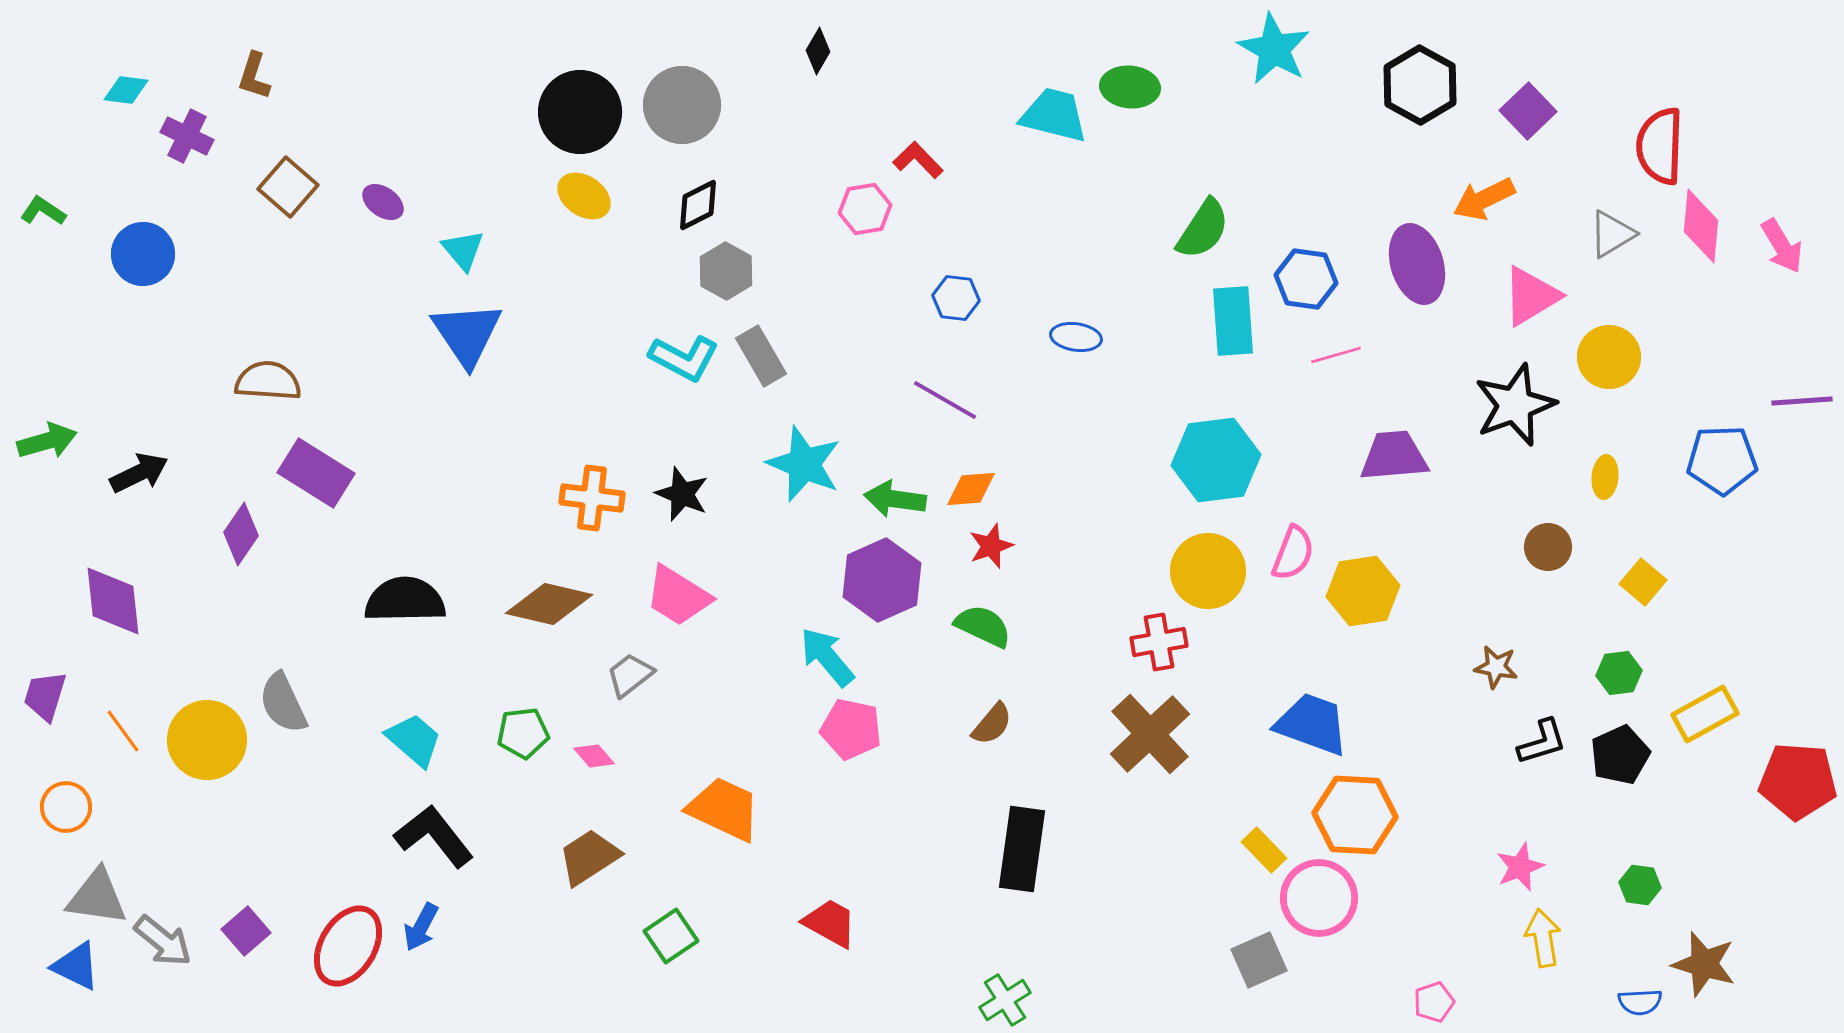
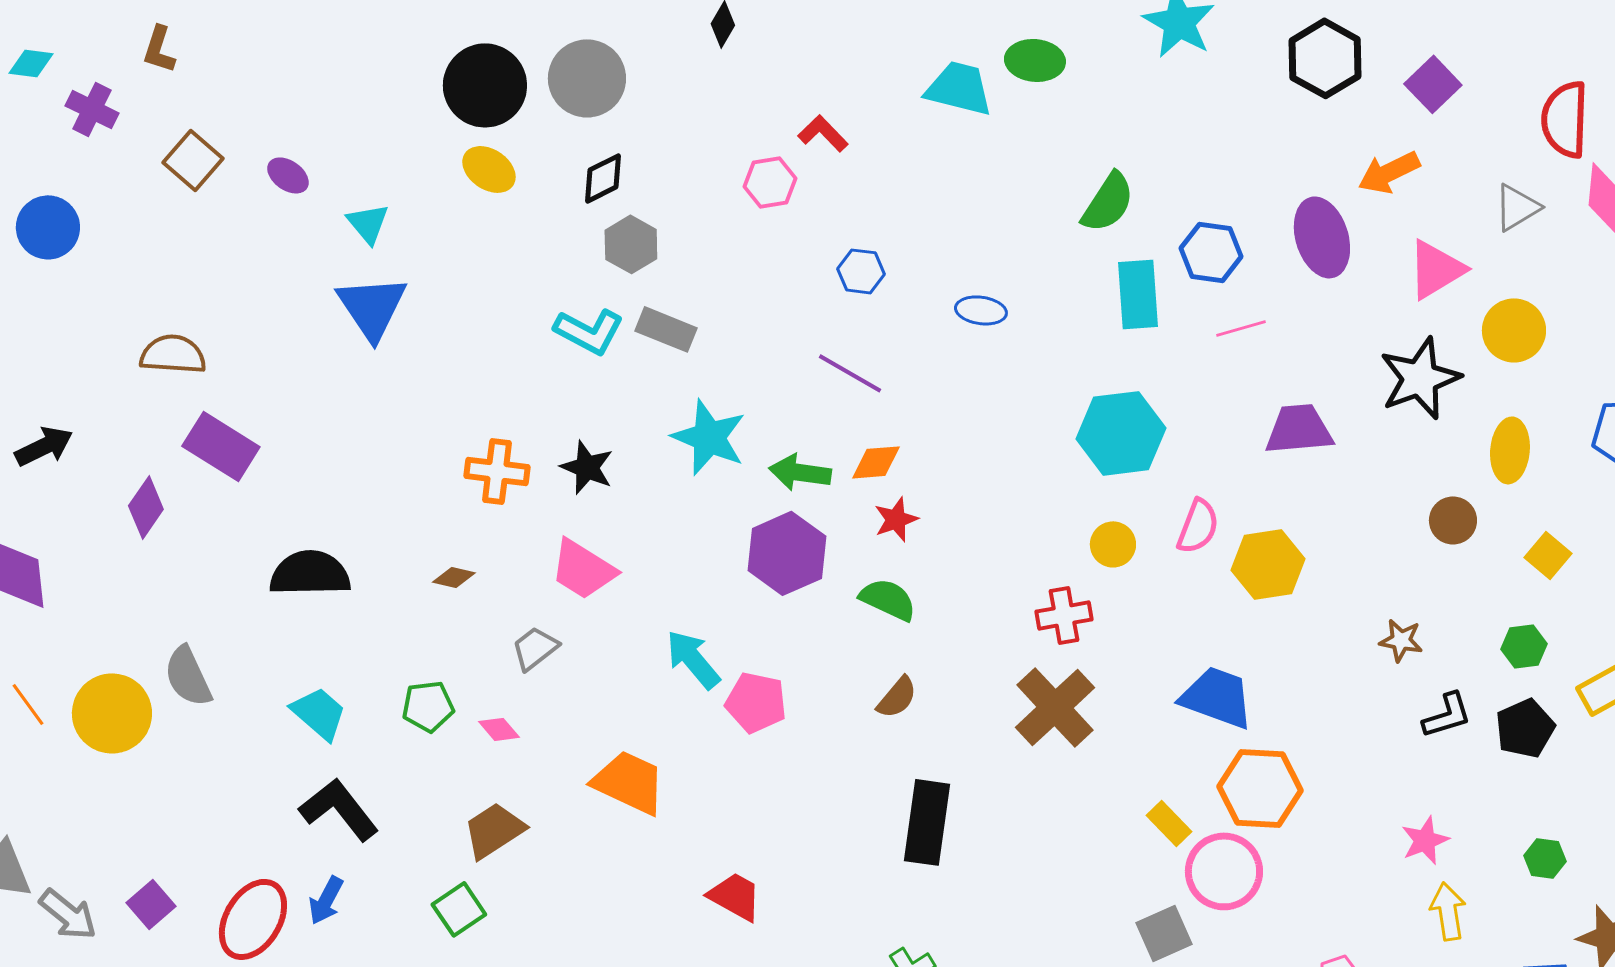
gray rectangle: (761, 356) -> (666, 329), turned -38
yellow ellipse: (1605, 477) -> (1510, 450), size x1.5
yellow circle: (1208, 571) -> (1113, 544), size x0.6
brown diamond: (549, 604) -> (454, 577), size x0.5
cyan arrow: (827, 657) -> (693, 659), moved
green square: (671, 936) -> (459, 909), moved

